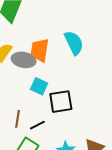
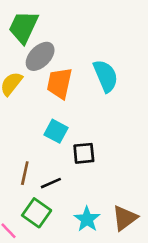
gray ellipse: (24, 60) -> (40, 56), moved, turned -60
black square: (61, 102) -> (84, 153), size x0.7

